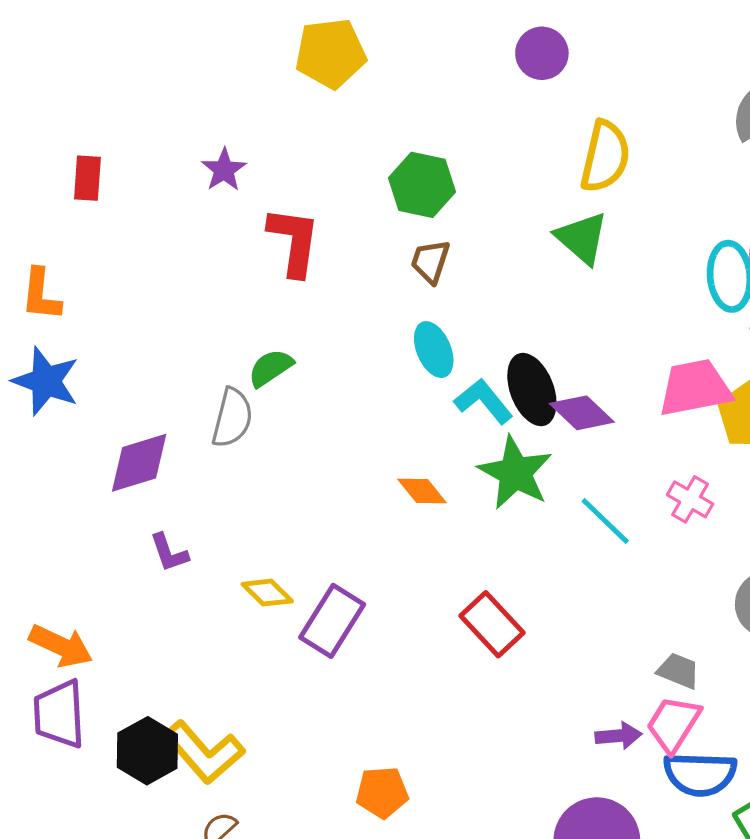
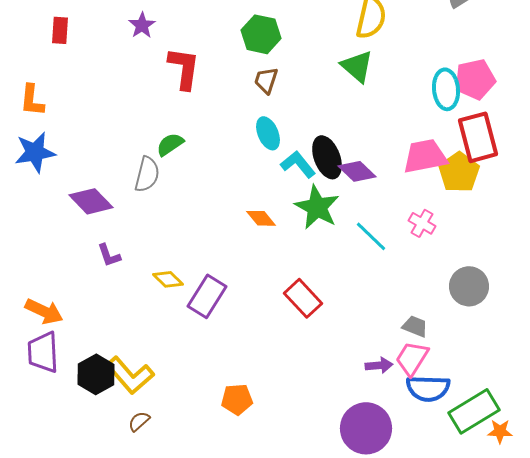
blue star: (46, 381) -> (35, 152), turned -30
purple diamond: (139, 463) -> (91, 201), turned 63

